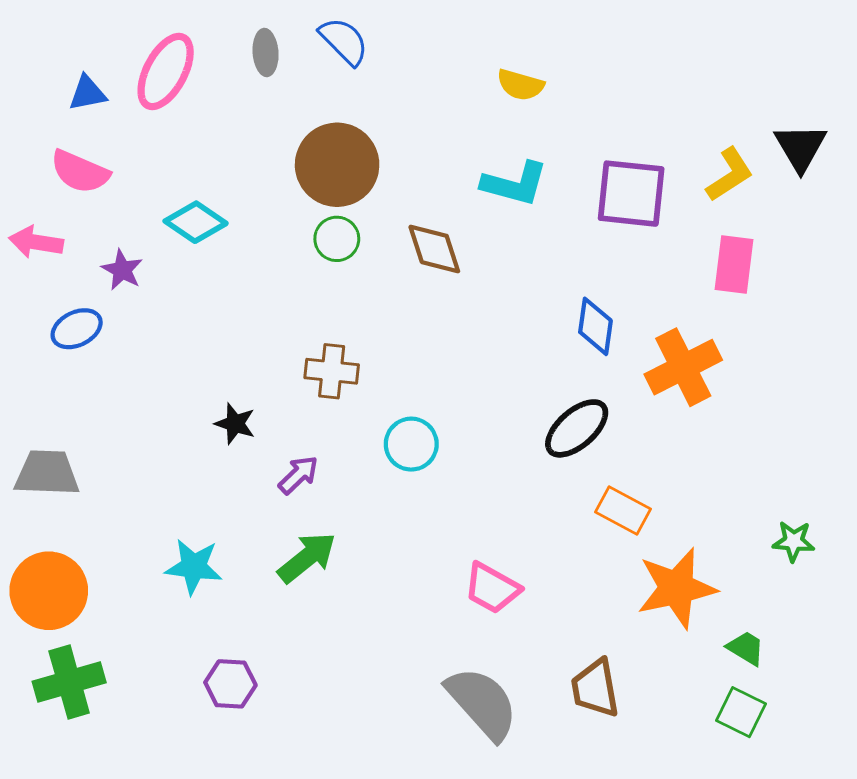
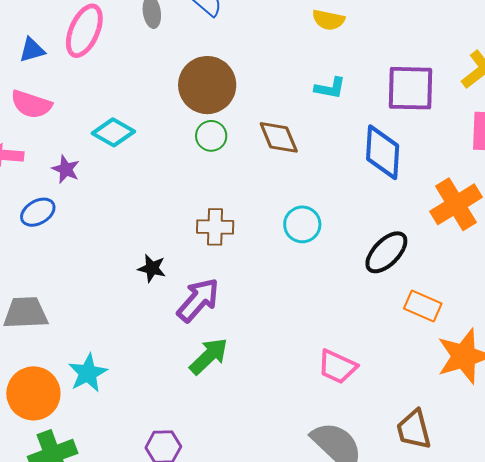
cyan L-shape: (515, 184) -> (330, 88), size x0.7
blue diamond: (595, 326) -> (383, 152), moved, size x1.4
cyan circle: (411, 444) -> (302, 224), moved
purple arrow: (298, 475) -> (198, 300), size x1.6
cyan star: (194, 567) -> (88, 373), moved, turned -30

